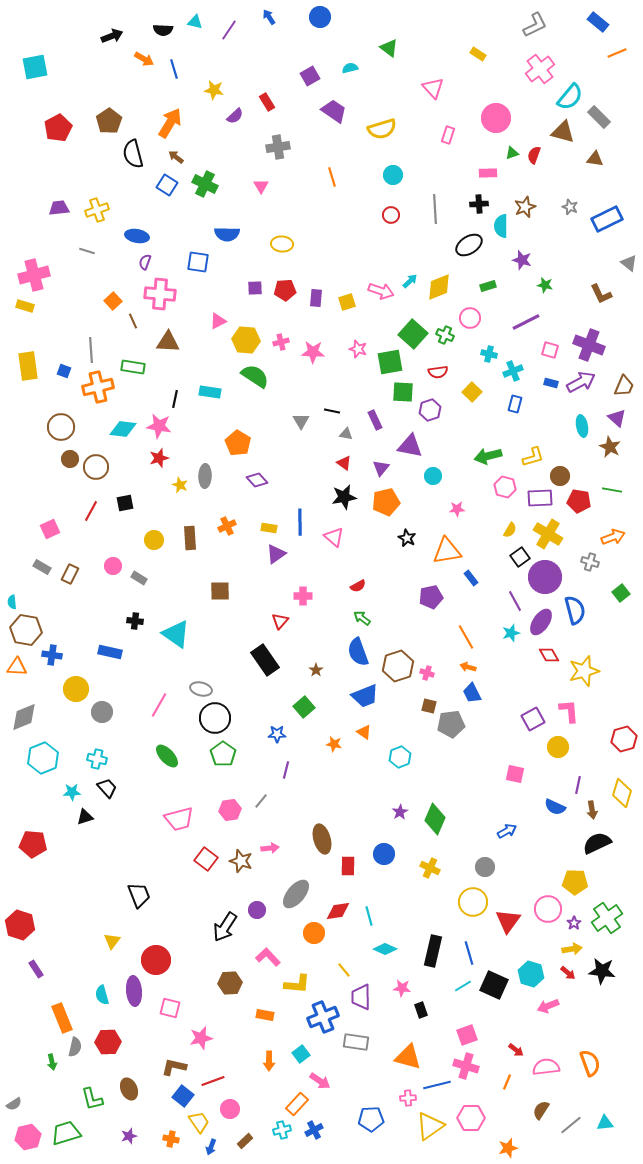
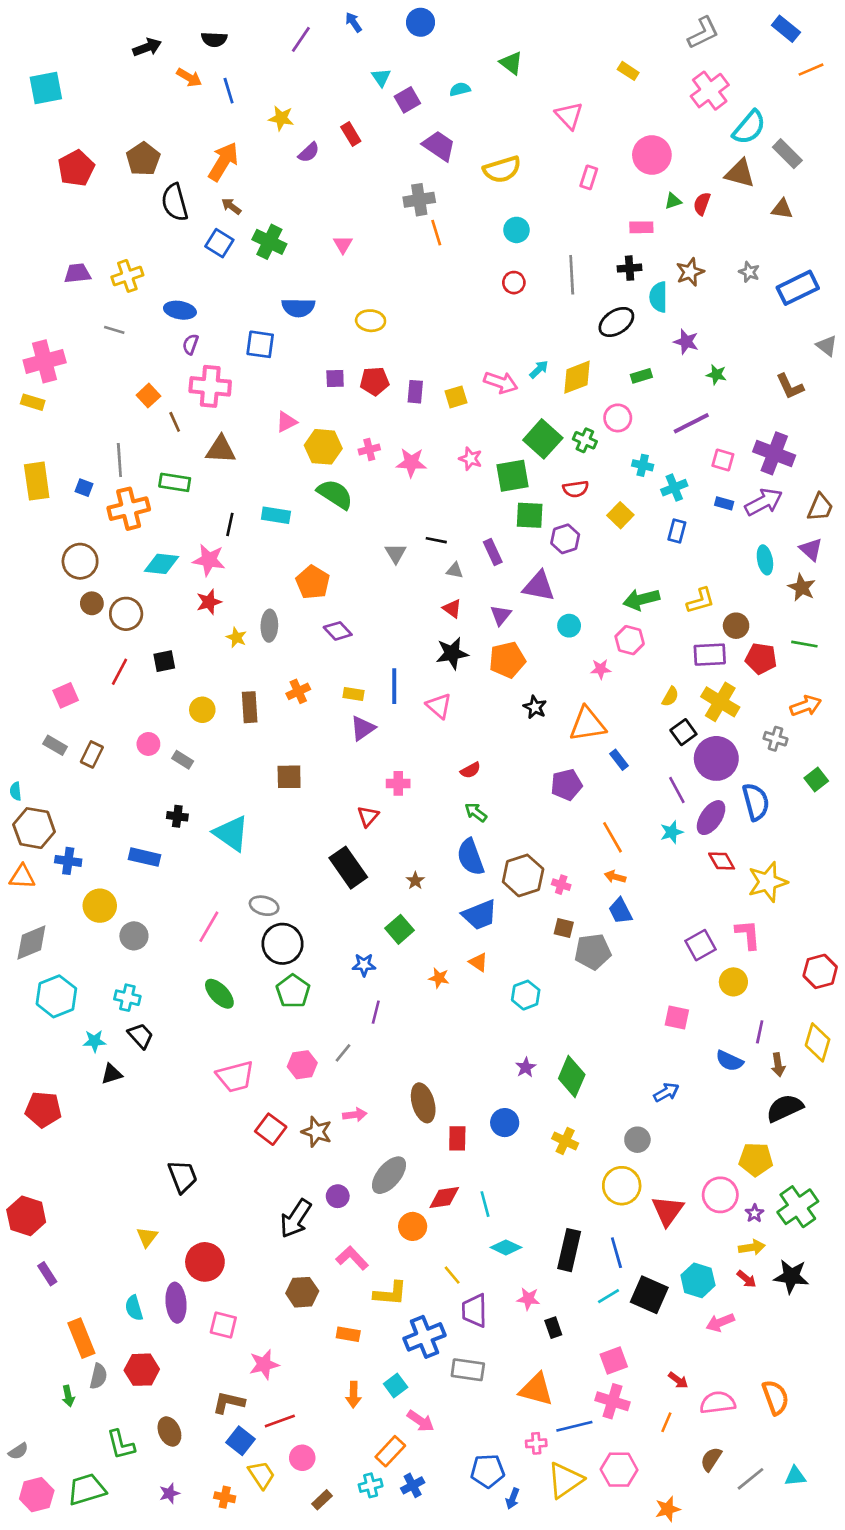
cyan triangle: (195, 22) -> (381, 77), moved, turned 42
gray cross: (278, 147) -> (419, 200), moved
pink hexagon: (505, 487) -> (630, 640), moved
blue arrow: (211, 1147) -> (513, 1499), moved

